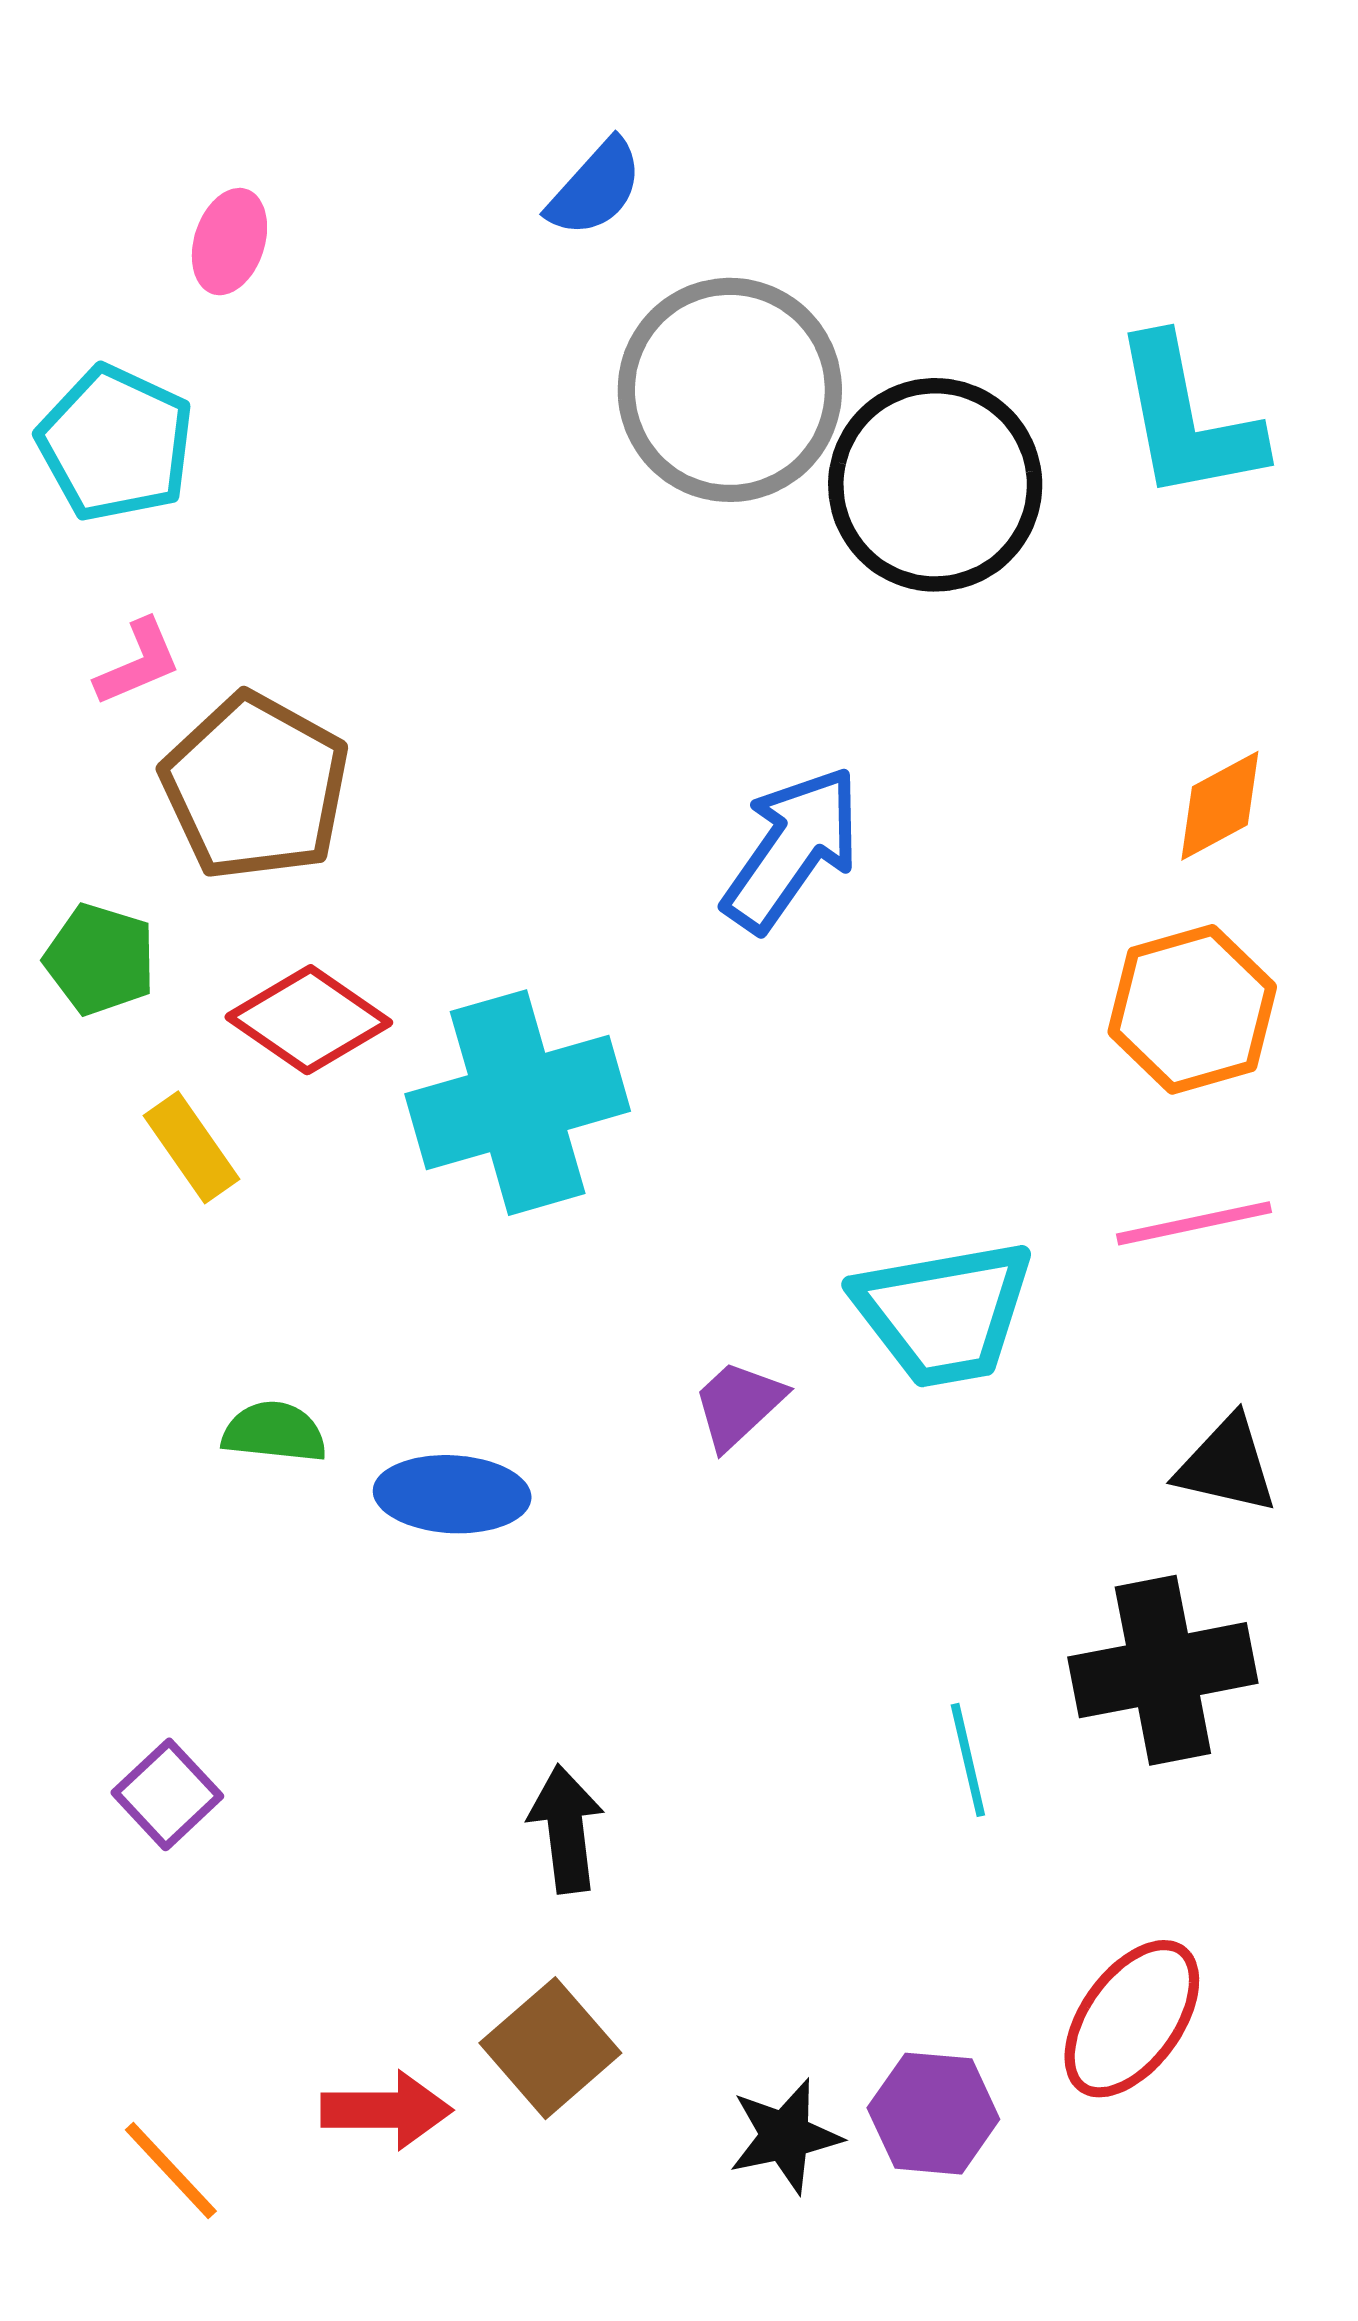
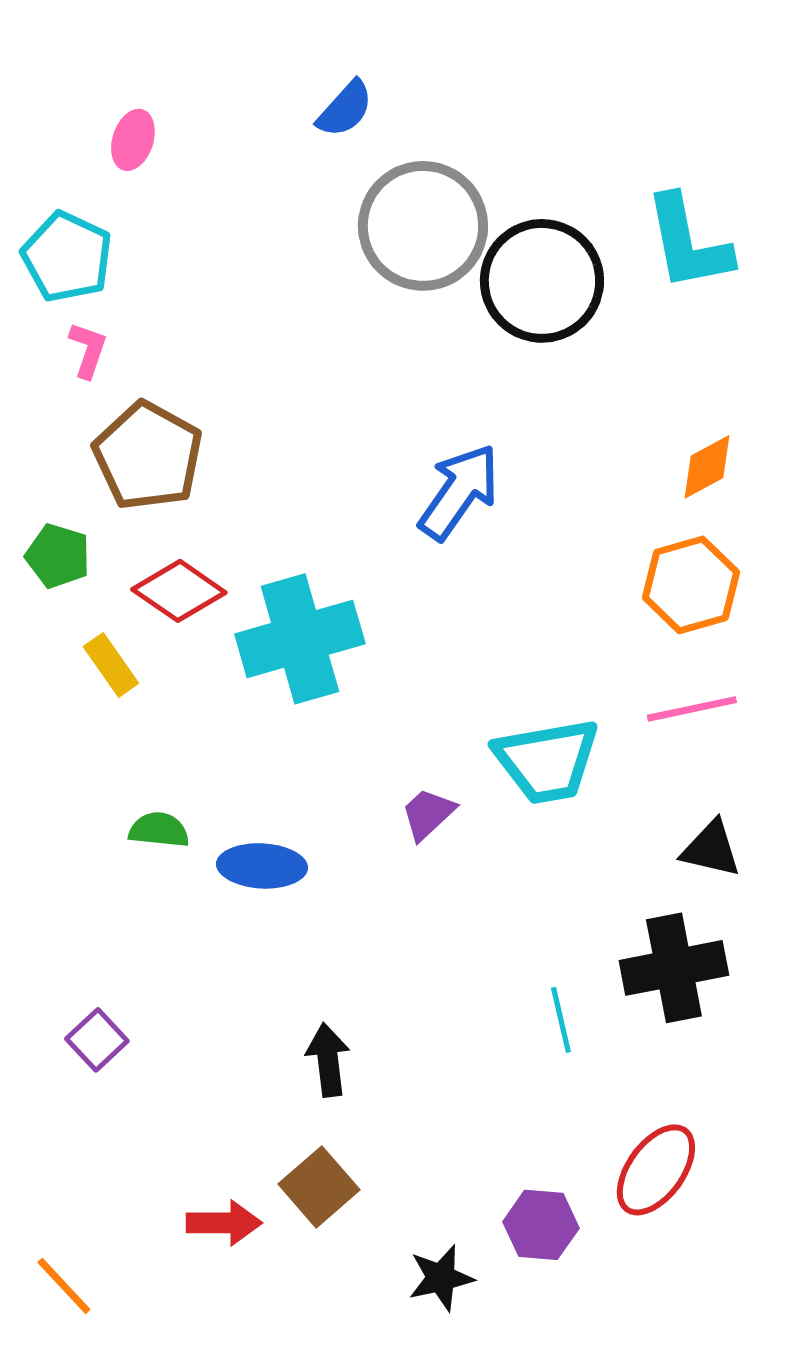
pink L-shape: (138, 663) -> (88, 350), moved, turned -48
black star: (785, 2136) -> (441, 1278), moved
orange line: (171, 2171) -> (64, 1286), moved

